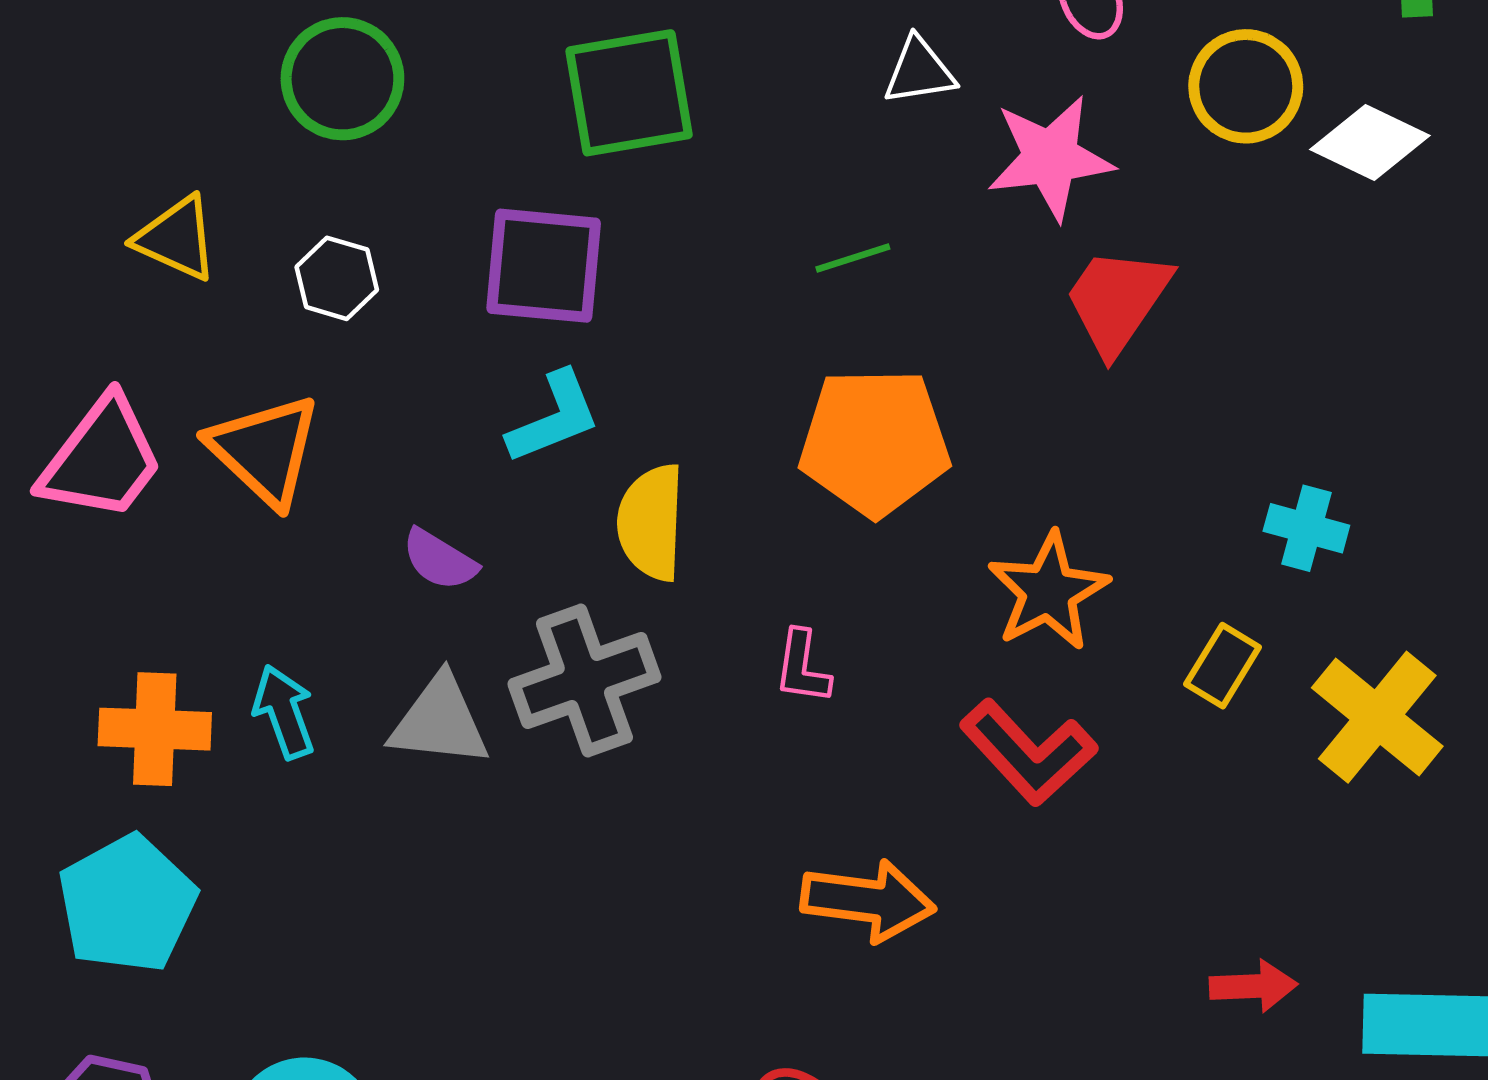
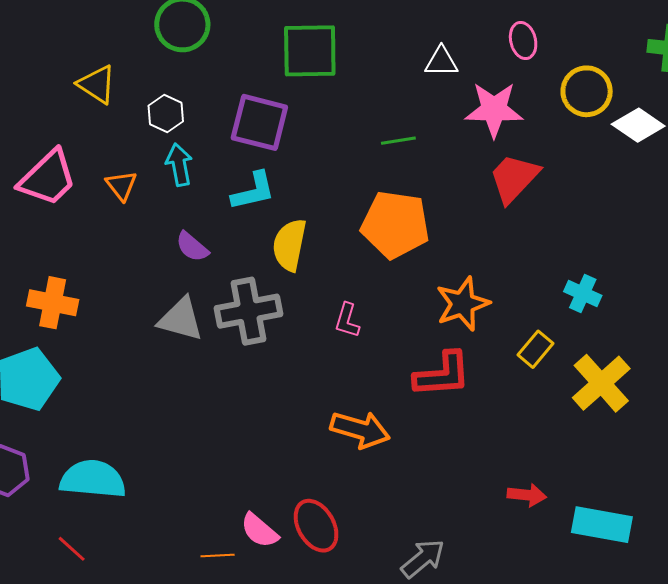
orange triangle: (265, 450) -> (121, 185), size x0.6
cyan arrow: (284, 712) -> (179, 165), moved
red L-shape: (1028, 752) -> (442, 374), turned -60

